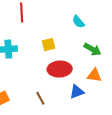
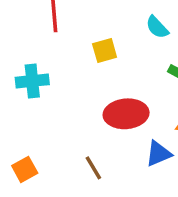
yellow square: (49, 45) -> (105, 50), moved

